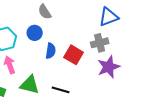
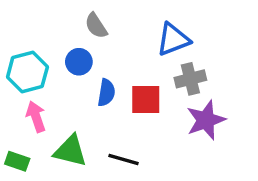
blue triangle: (109, 17) -> (173, 39), moved
red square: (74, 55) -> (146, 99), turned -30

